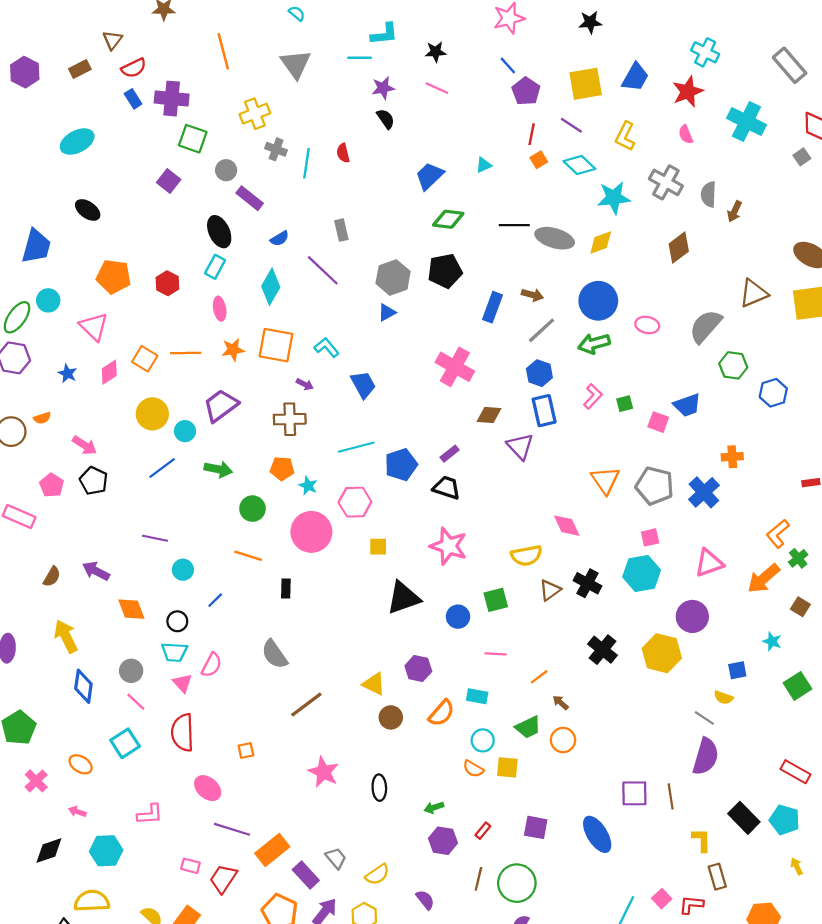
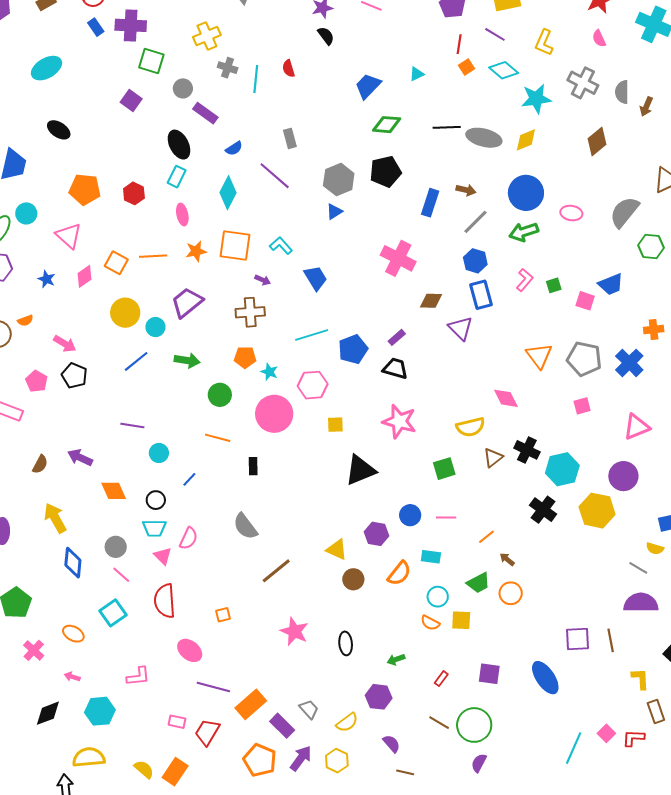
cyan hexagon: (642, 573) -> (562, 469), moved
blue circle: (458, 617) -> (410, 515), moved
purple semicircle: (706, 756) -> (641, 603), turned -104
purple hexagon: (443, 841) -> (379, 697), moved
brown line: (478, 879) -> (439, 723), turned -70

